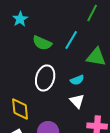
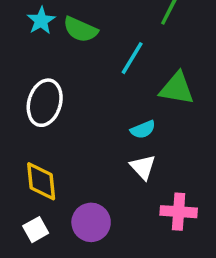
green semicircle: (42, 43) -> (80, 29), moved
white ellipse: (45, 78) -> (45, 103), moved

